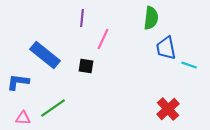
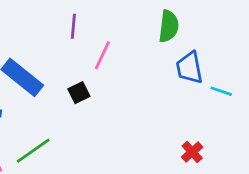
black square: (86, 66) -> (79, 93), turned -35
red cross: (168, 109) -> (192, 152), size x0.7

